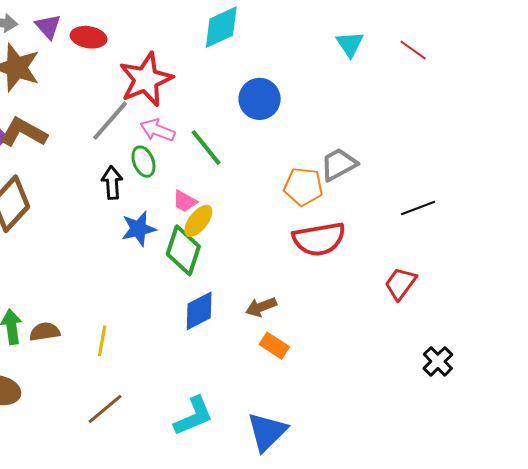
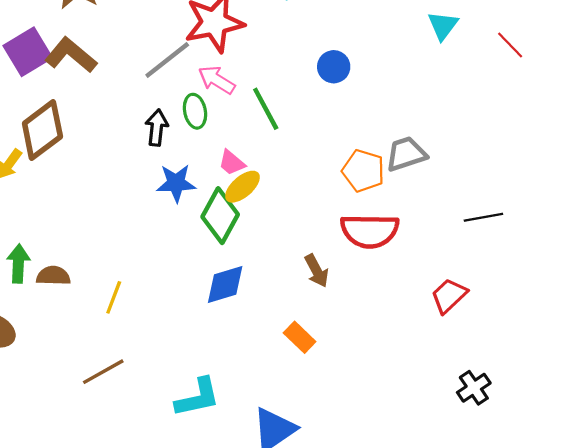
blue circle: (260, 99) -> (334, 67), size x0.7
brown arrow: (261, 307) -> (317, 271), moved, turned -108

